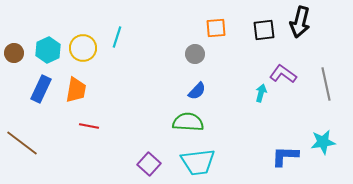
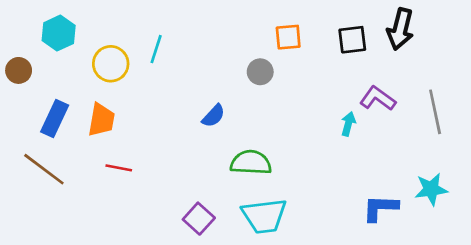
cyan hexagon: (48, 50) -> (59, 33), moved
blue semicircle: (197, 91) -> (213, 116), moved
brown line: (22, 143) -> (44, 169), moved

